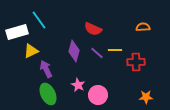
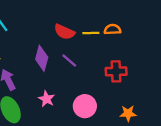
orange semicircle: (143, 27) -> (112, 29), moved
yellow line: (115, 50) -> (91, 33), moved
pink circle: (98, 95) -> (85, 106), moved

